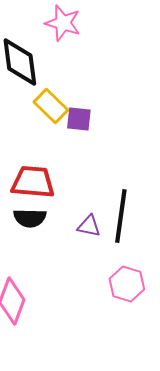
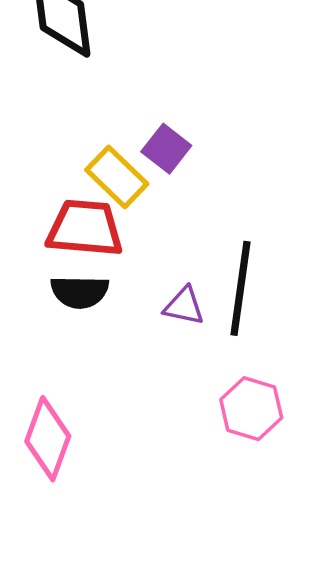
yellow rectangle: (51, 106) -> (117, 177), moved
purple square: (79, 119) -> (166, 149), moved, turned 32

